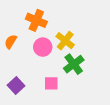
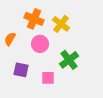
yellow cross: (65, 41) -> (61, 24), moved
purple square: (16, 86) -> (21, 70), moved, turned -35

